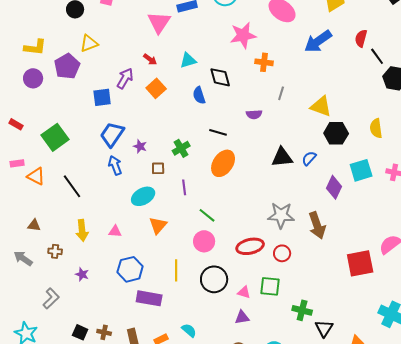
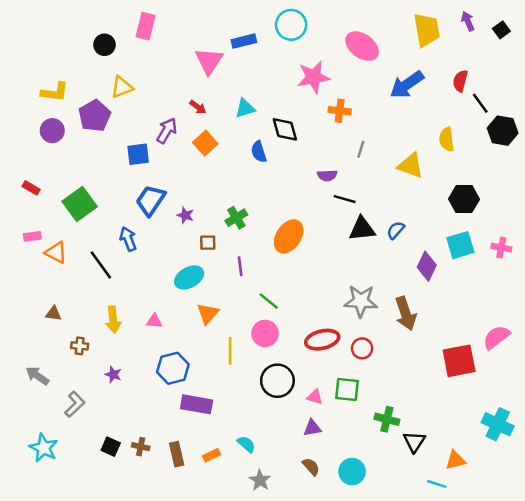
yellow semicircle: (376, 128) -> (447, 139), moved
black line: (218, 132) -> (345, 199), moved
black hexagon: (336, 133) -> (464, 199), moved
blue arrow: (115, 165) -> (128, 239), moved
gray arrow: (23, 258) -> (37, 376), moved
yellow line: (176, 270) -> (230, 351), moved

